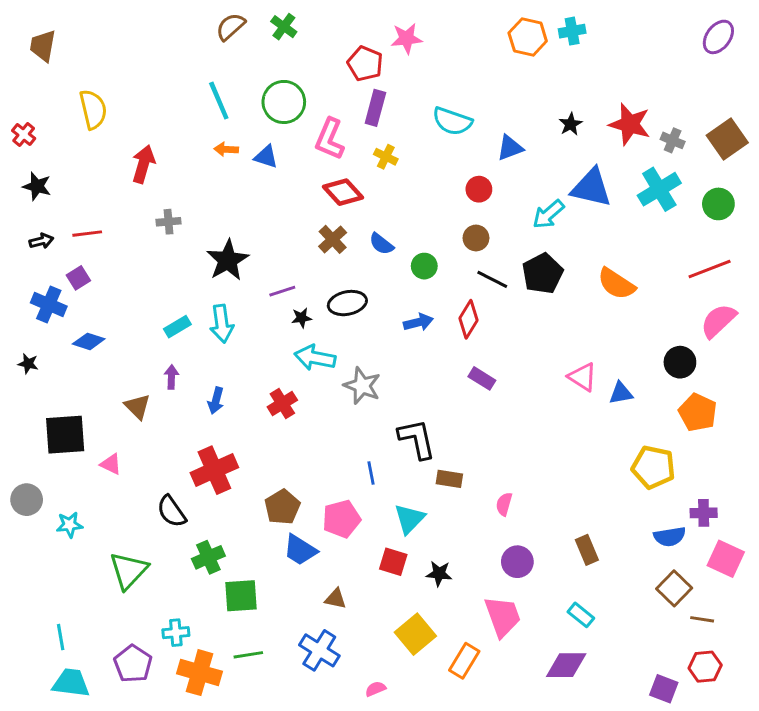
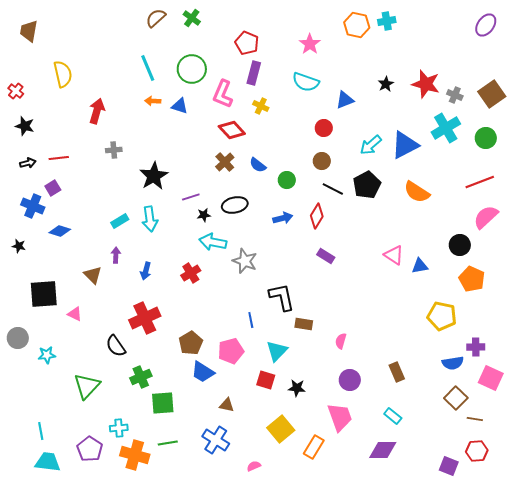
pink star: (407, 38) -> (310, 44), moved, turned -30
blue triangle: (591, 188) -> (405, 145), moved, turned -40

